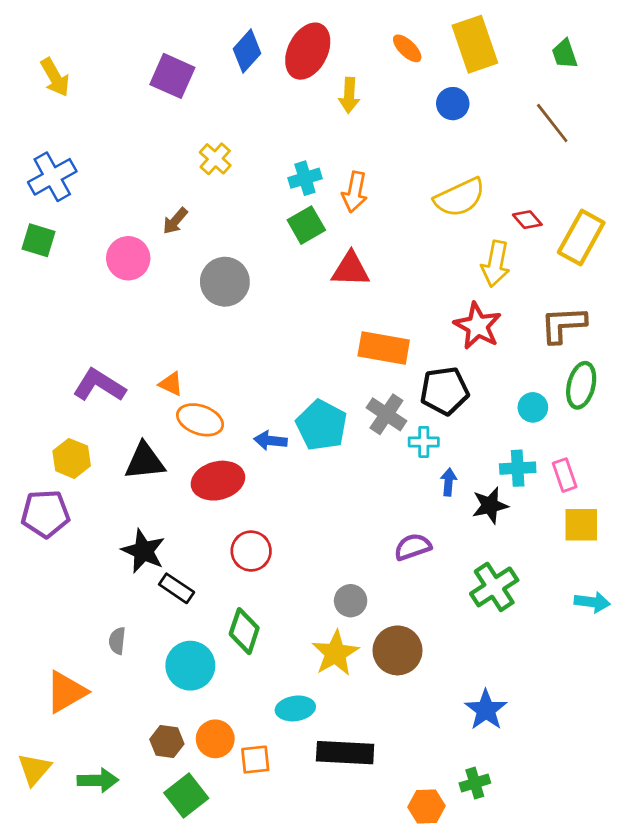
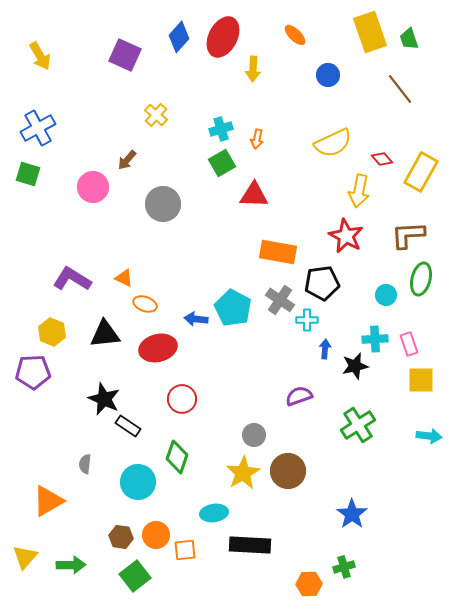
yellow rectangle: (475, 44) -> (370, 32), moved
orange arrow: (355, 192) -> (257, 139), size x0.7
orange ellipse: (200, 420) -> (145, 304), size x0.7

